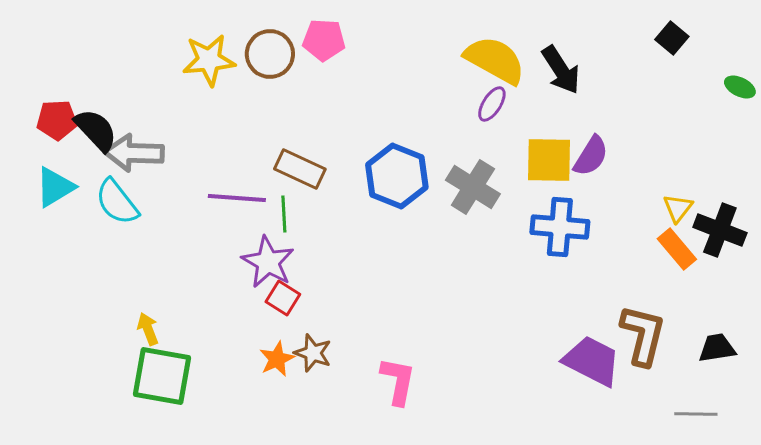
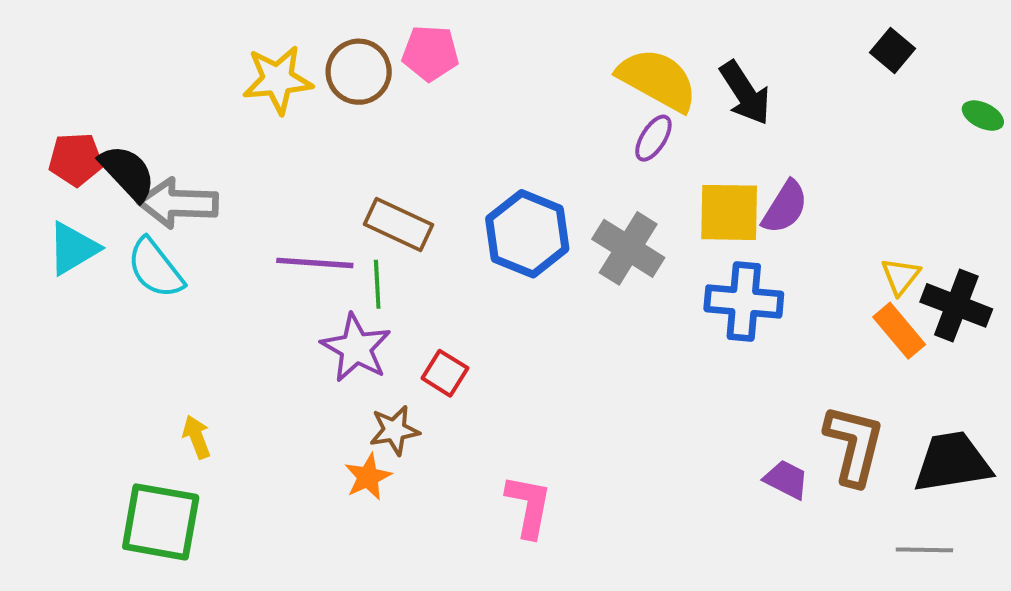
red square: (283, 298) -> (445, 373), moved
black trapezoid: (717, 348) -> (952, 462), size x1.6
brown star: (313, 353) -> (394, 430), moved, turned -30
purple trapezoid: (592, 361) -> (786, 479), size x0.6
green square: (162, 376) -> (161, 522), moved

